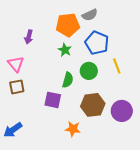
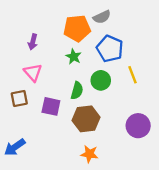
pink triangle: (16, 64) -> (33, 72), moved
purple square: (53, 100) -> (51, 106), moved
brown hexagon: (93, 105) -> (86, 119), moved
orange star: (73, 129) -> (89, 154), moved

